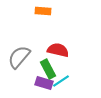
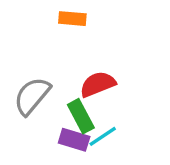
red semicircle: (58, 50) -> (98, 84), turned -35

